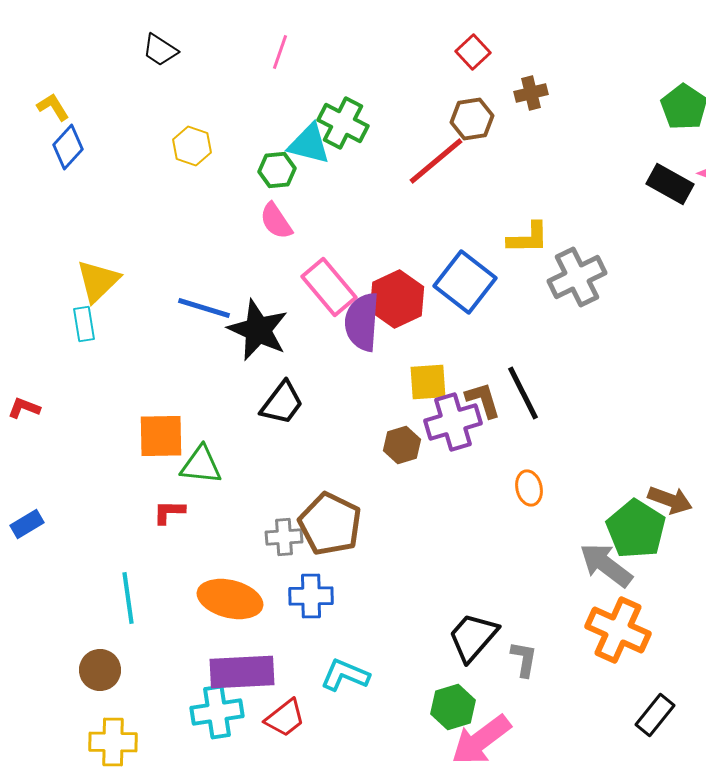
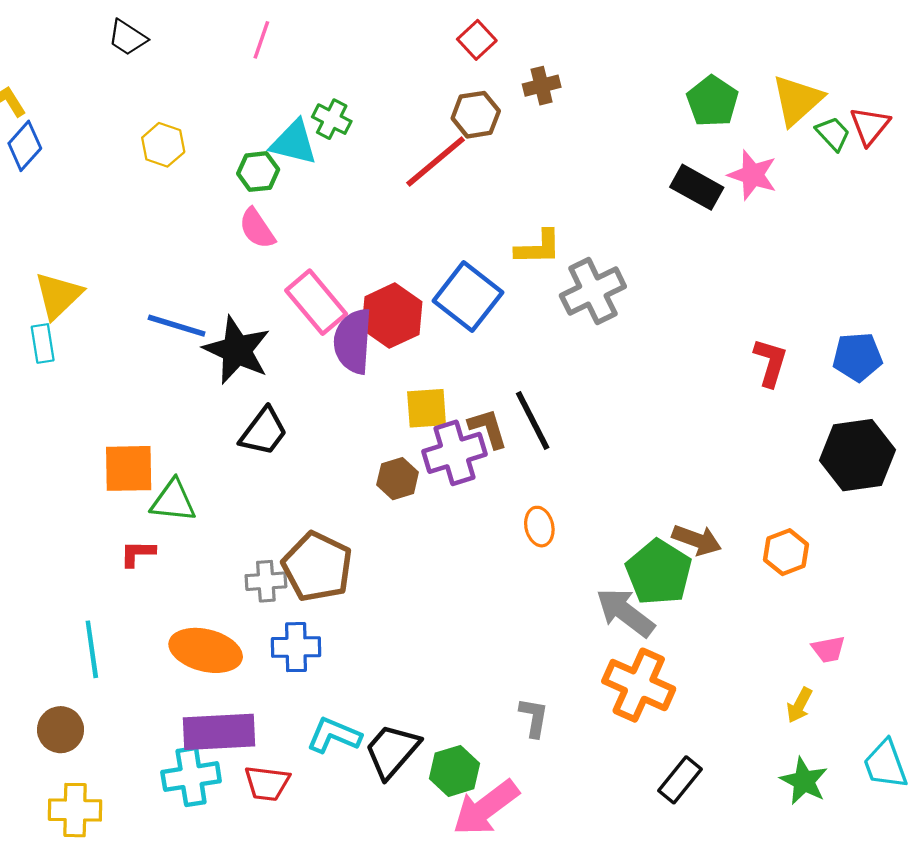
green cross: (343, 123) -> (332, 119), size x0.7
black trapezoid: (473, 637) -> (392, 751), moved
red trapezoid: (285, 718) -> (267, 783), turned 45

